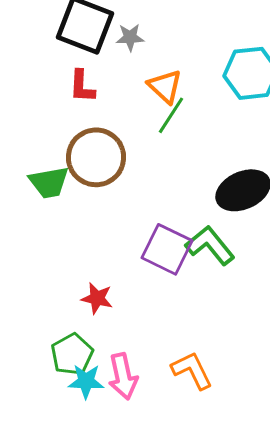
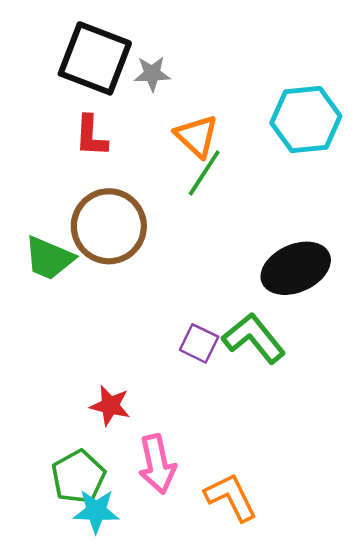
green trapezoid: (49, 182) -> (49, 258), turned 33
purple square: (167, 249) -> (199, 343), size x0.6
pink arrow: (123, 376) -> (157, 464), moved

